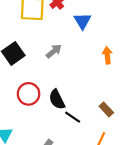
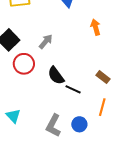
gray arrow: (54, 51) -> (46, 42), moved
red circle: (29, 94) -> (24, 64), moved

